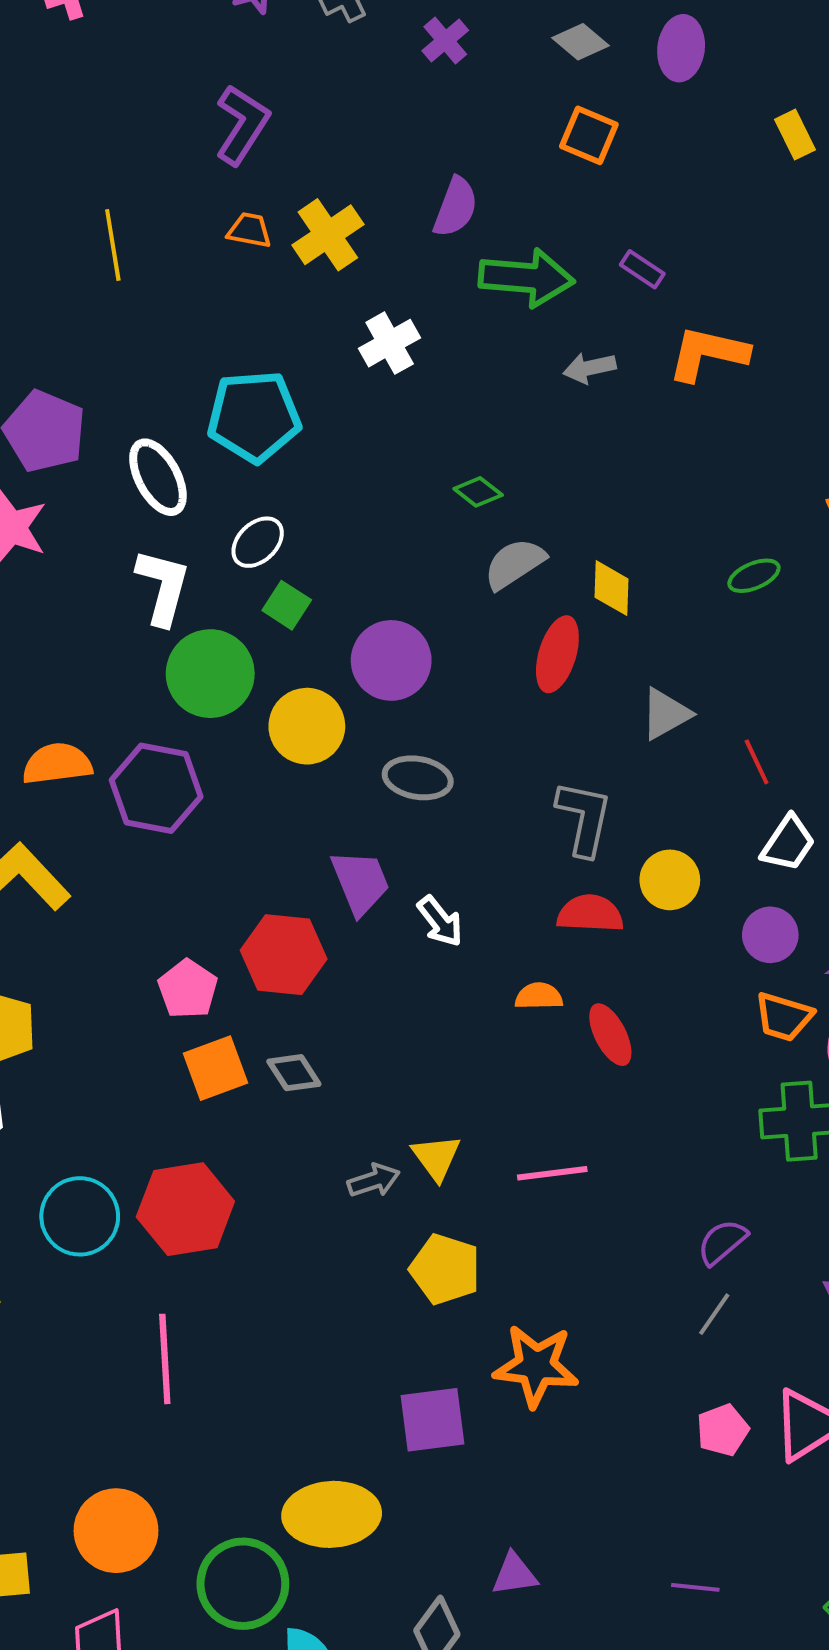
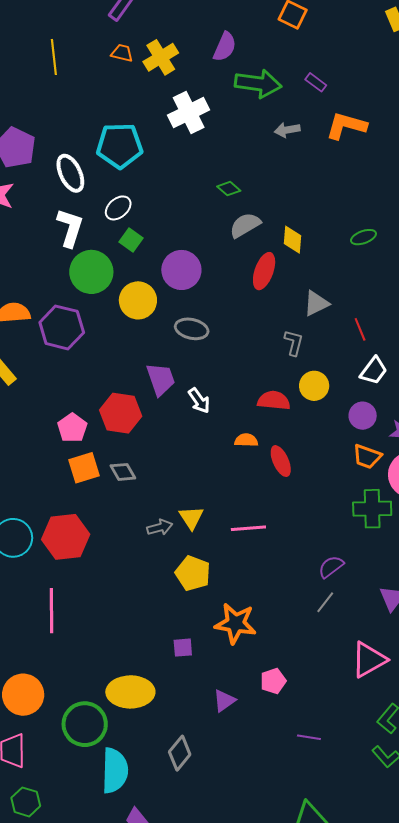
white cross: (390, 343) -> (189, 113), size x1.4
gray L-shape: (584, 818) -> (294, 343), moved, size x0.7
purple square: (432, 1420) -> (183, 648), size x0.6
pink pentagon: (723, 1430) -> (273, 681), moved
purple triangle: (515, 1574) -> (224, 701), moved, turned -30

